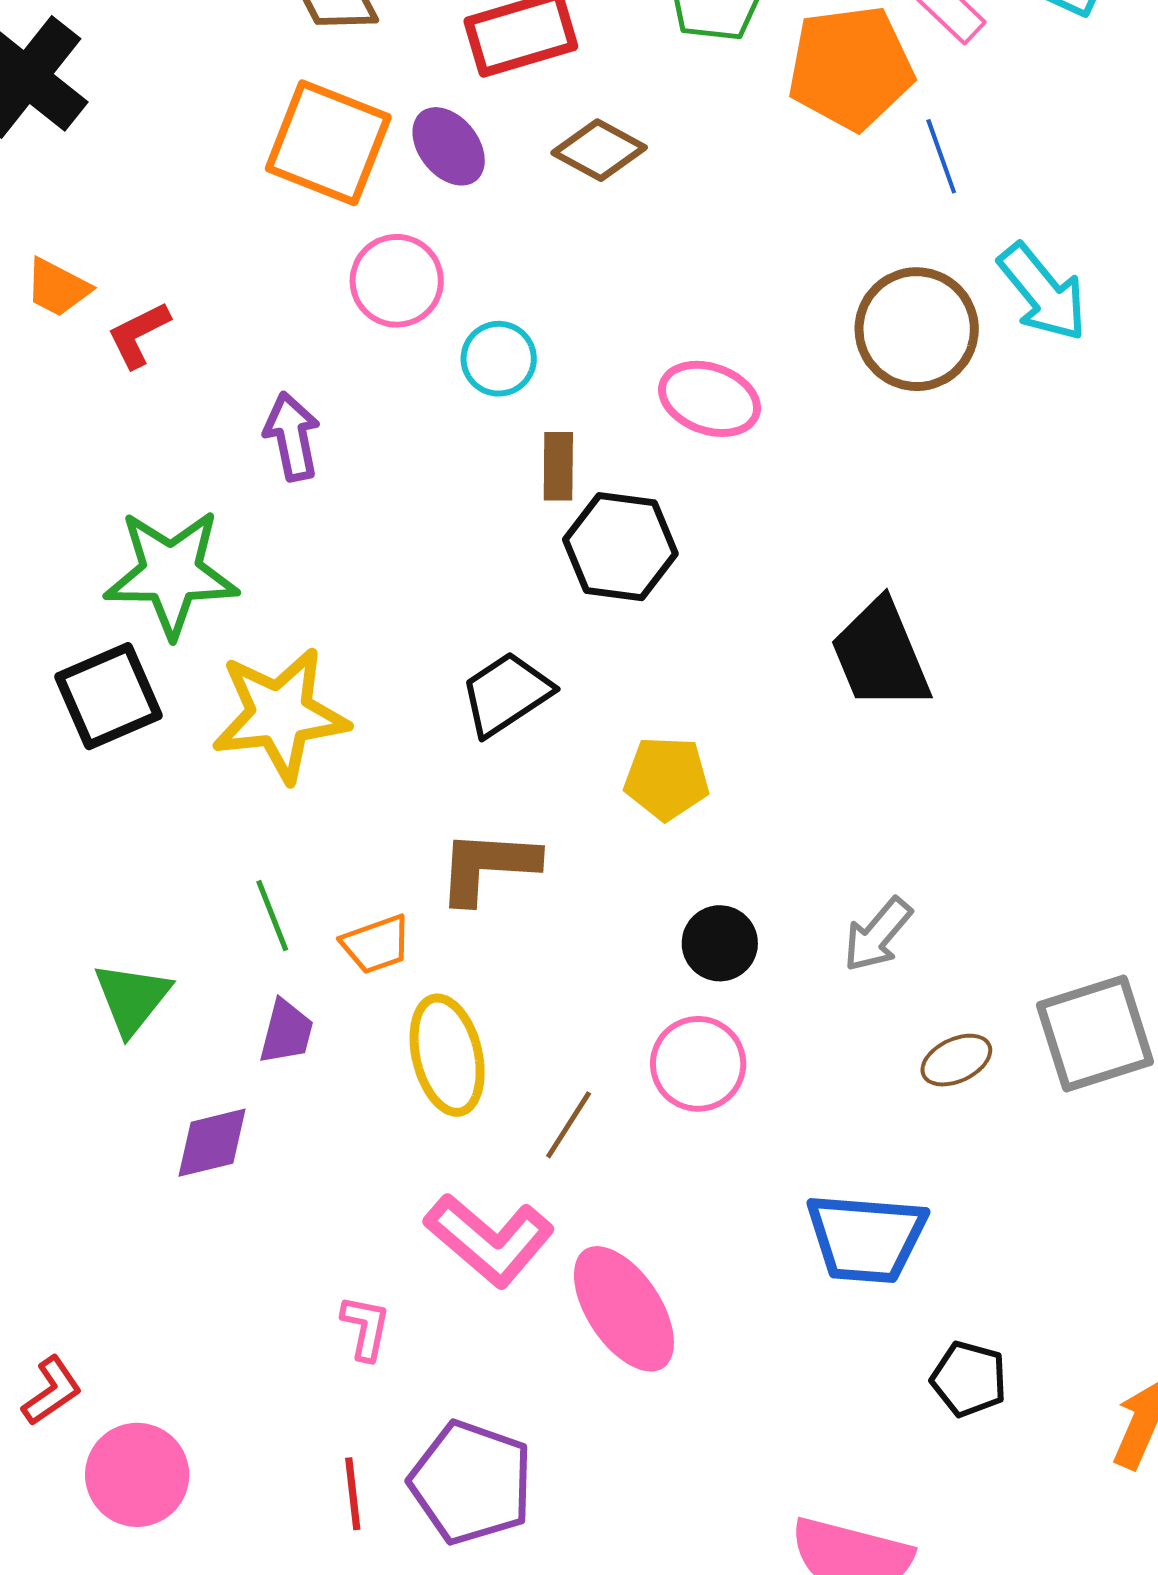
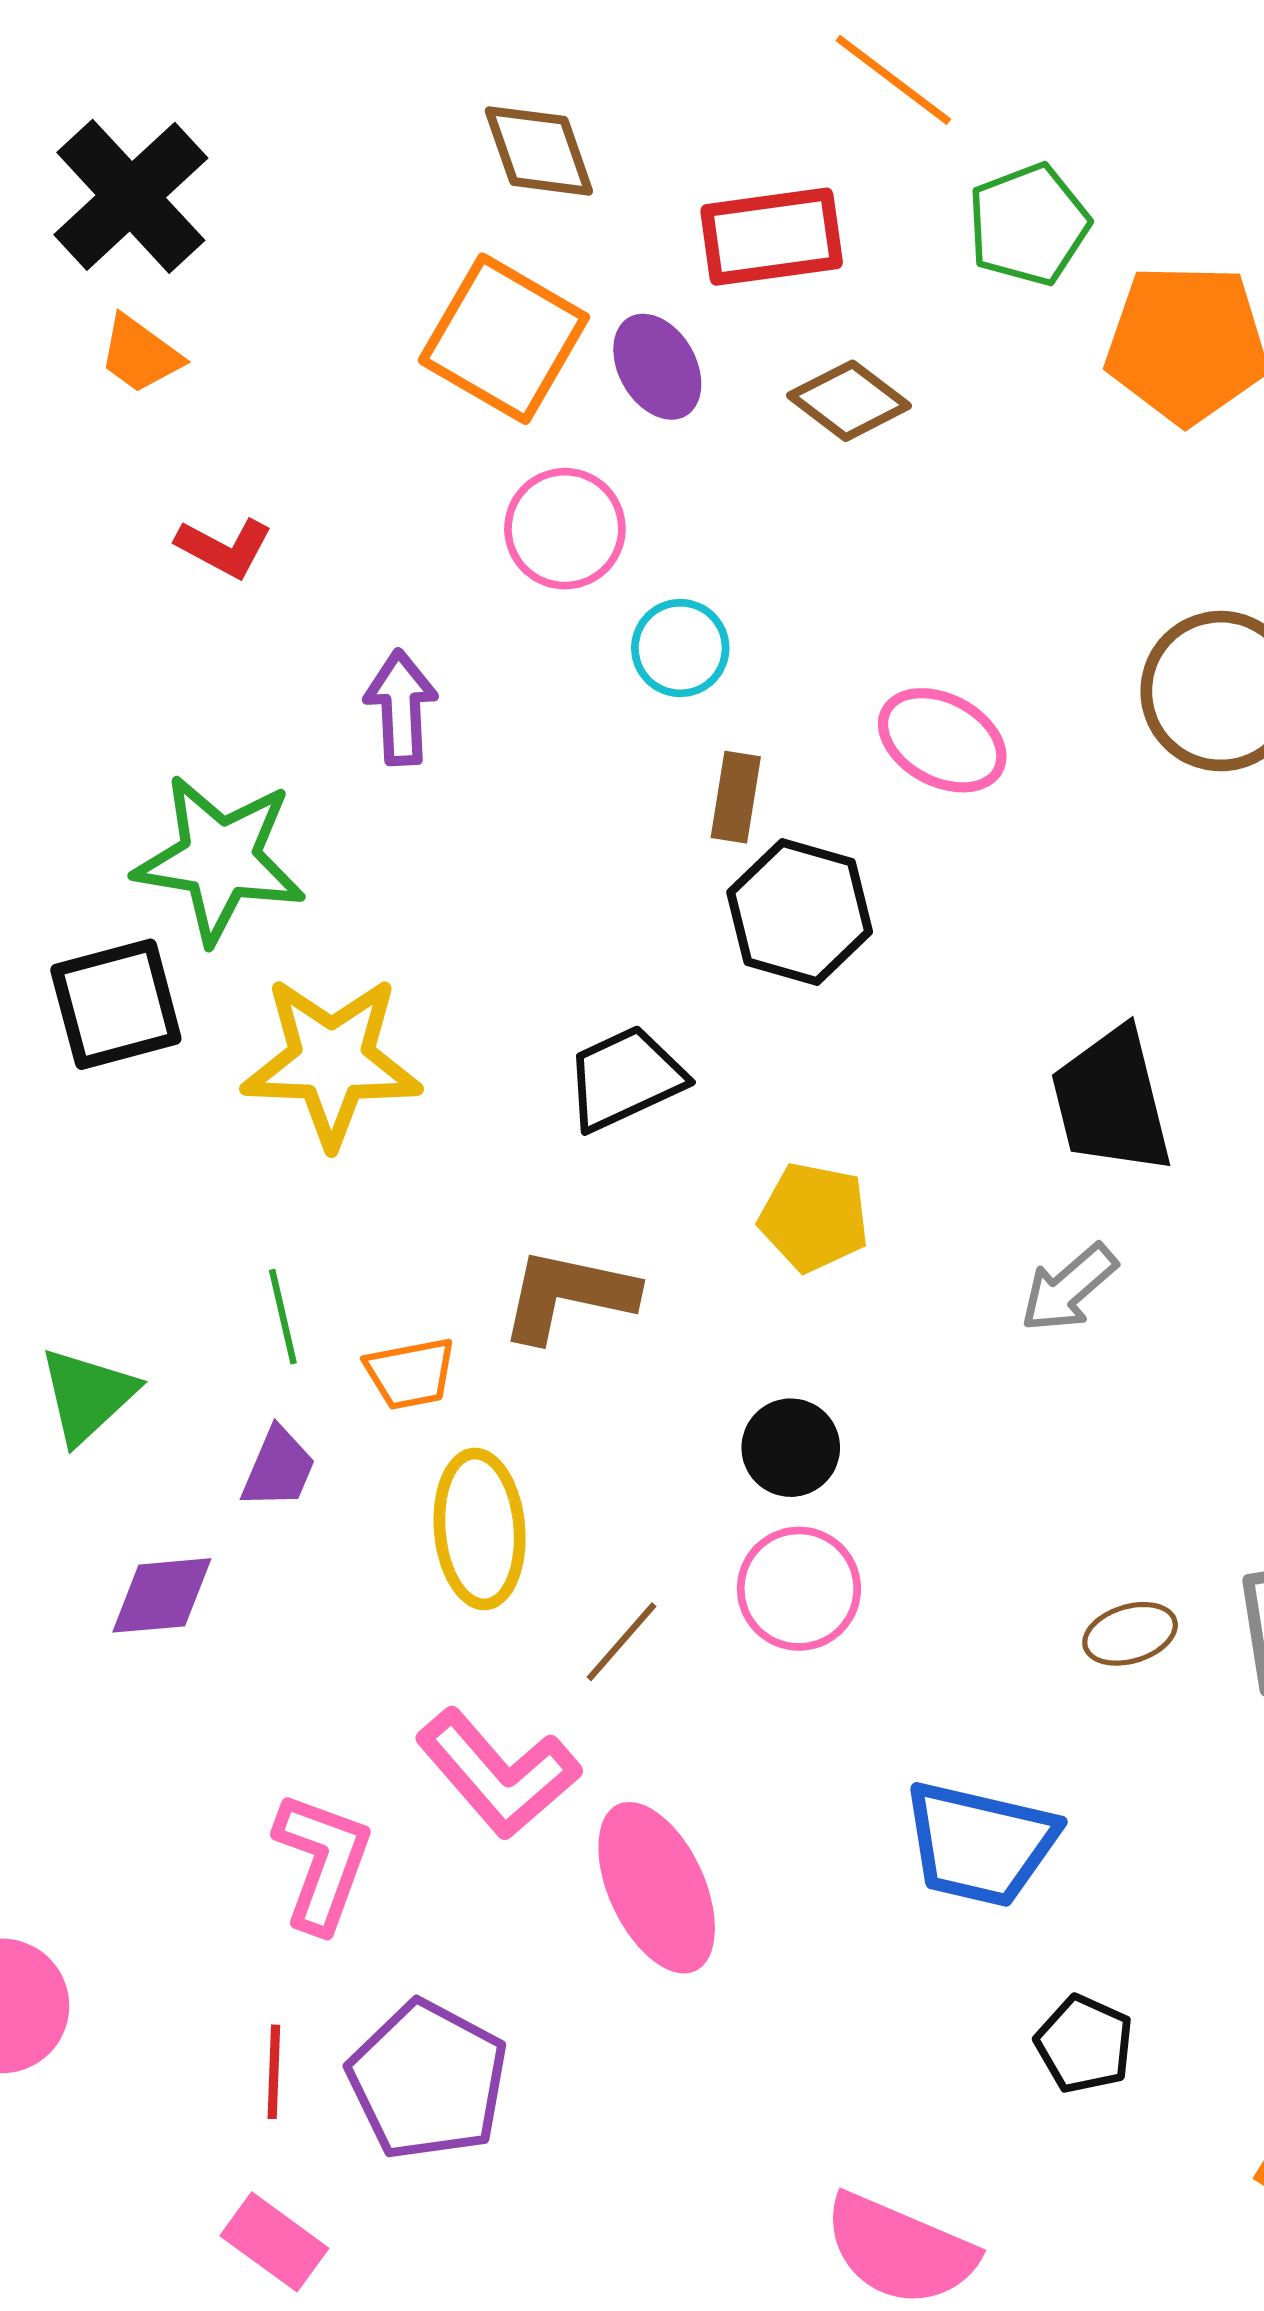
orange trapezoid: (58, 287) -> (140, 354), moved
red L-shape: (139, 335) -> (224, 548), turned -134
gray arrow: (878, 935) -> (1069, 1288), moved
black circle: (720, 943) -> (791, 1448), moved
pink L-shape: (366, 1328) -> (323, 1862), size x1.6

